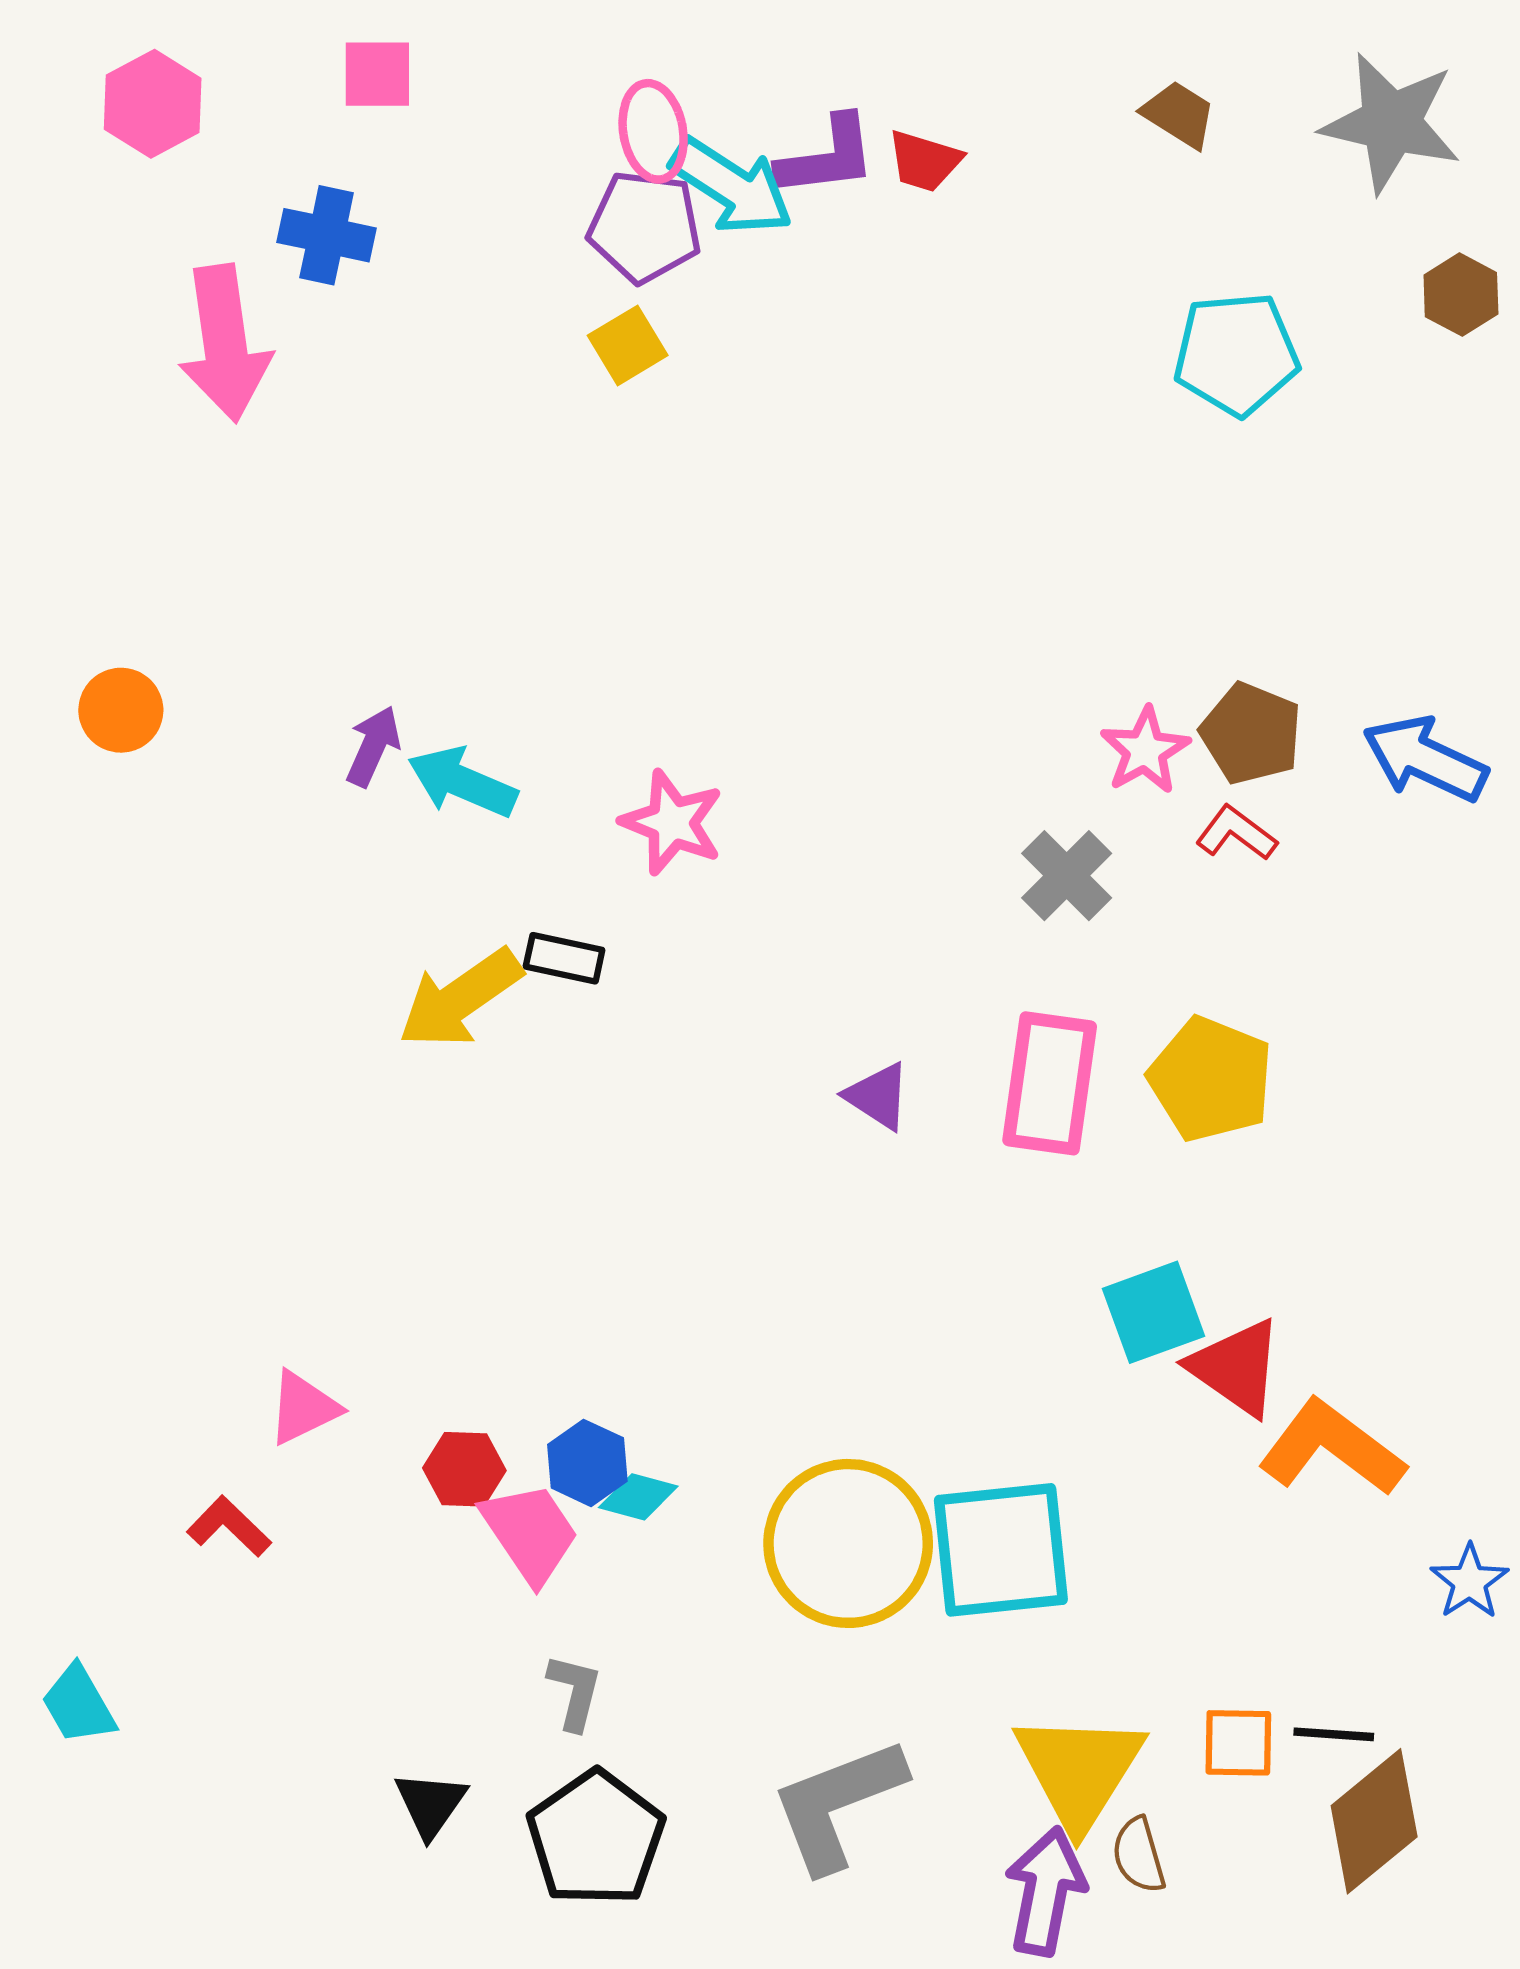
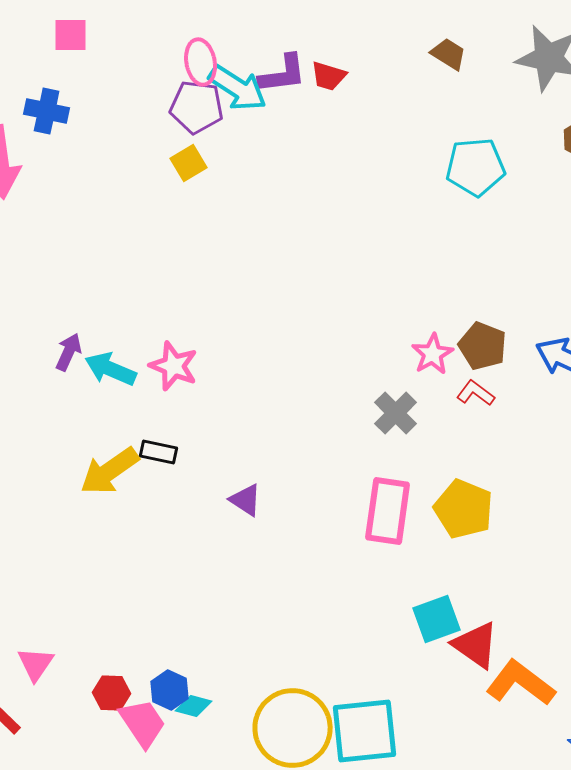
pink star: (672, 823) -> (174, 366), moved
purple triangle: (878, 1096) -> (246, 500), moved
pink triangle: (303, 1408) -> (36, 664), turned -30

